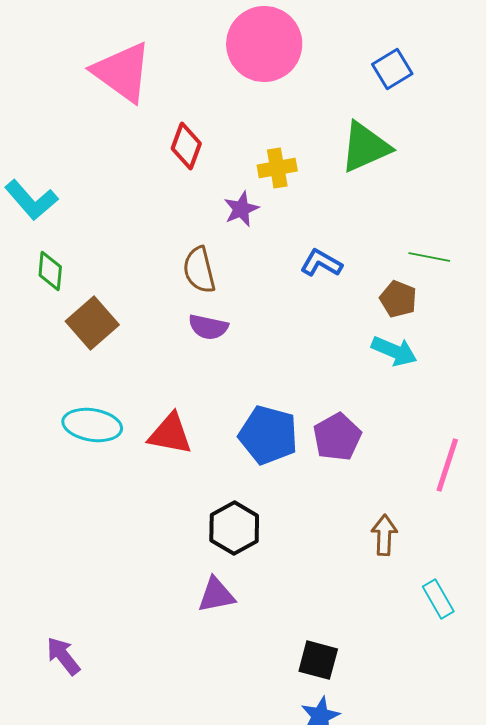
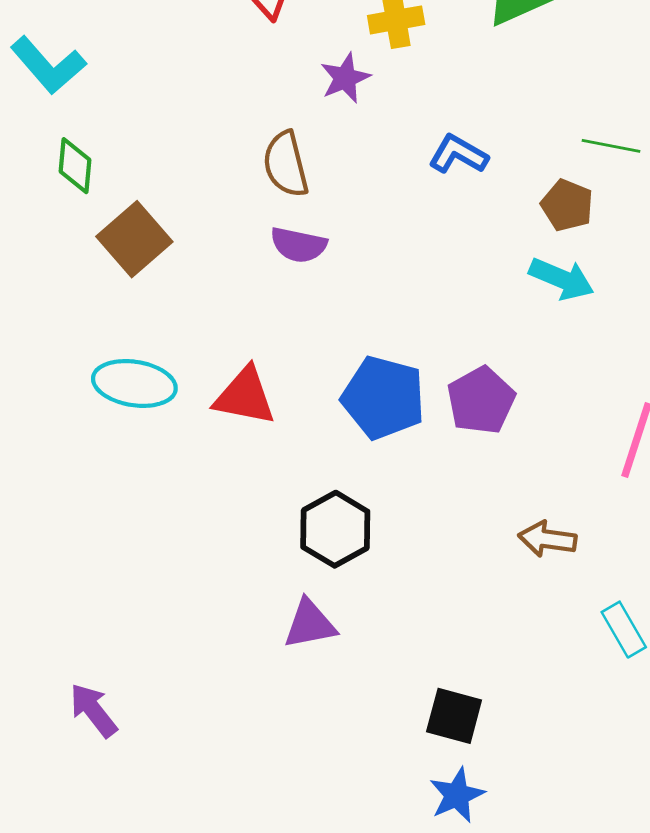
brown arrow: (384, 535) -> (547, 539), turned -84

